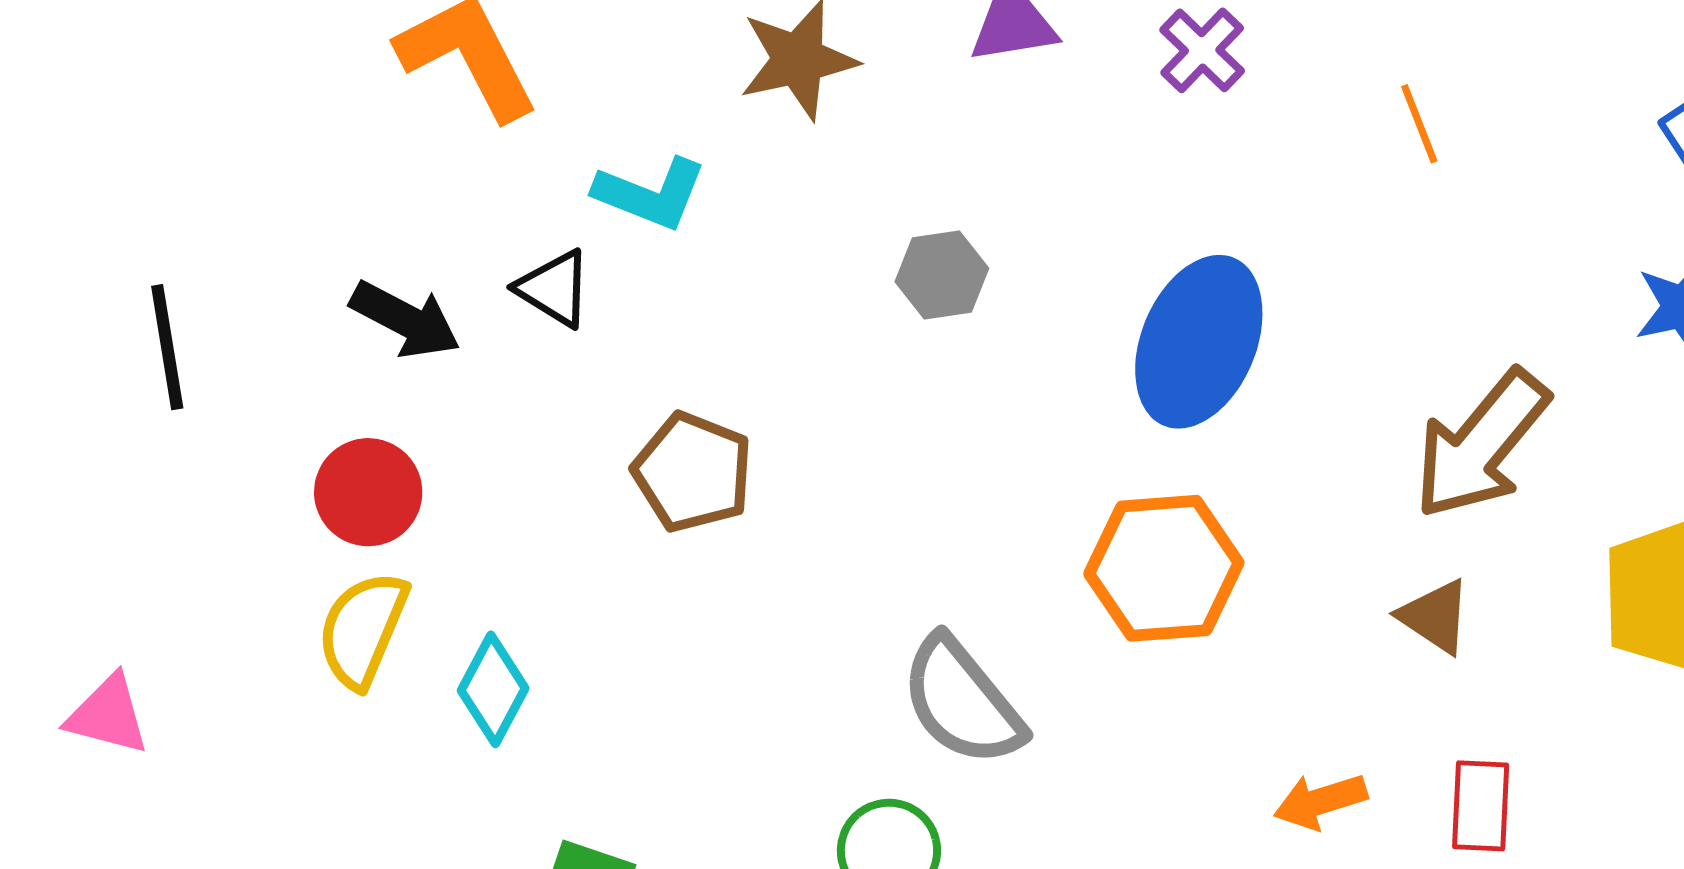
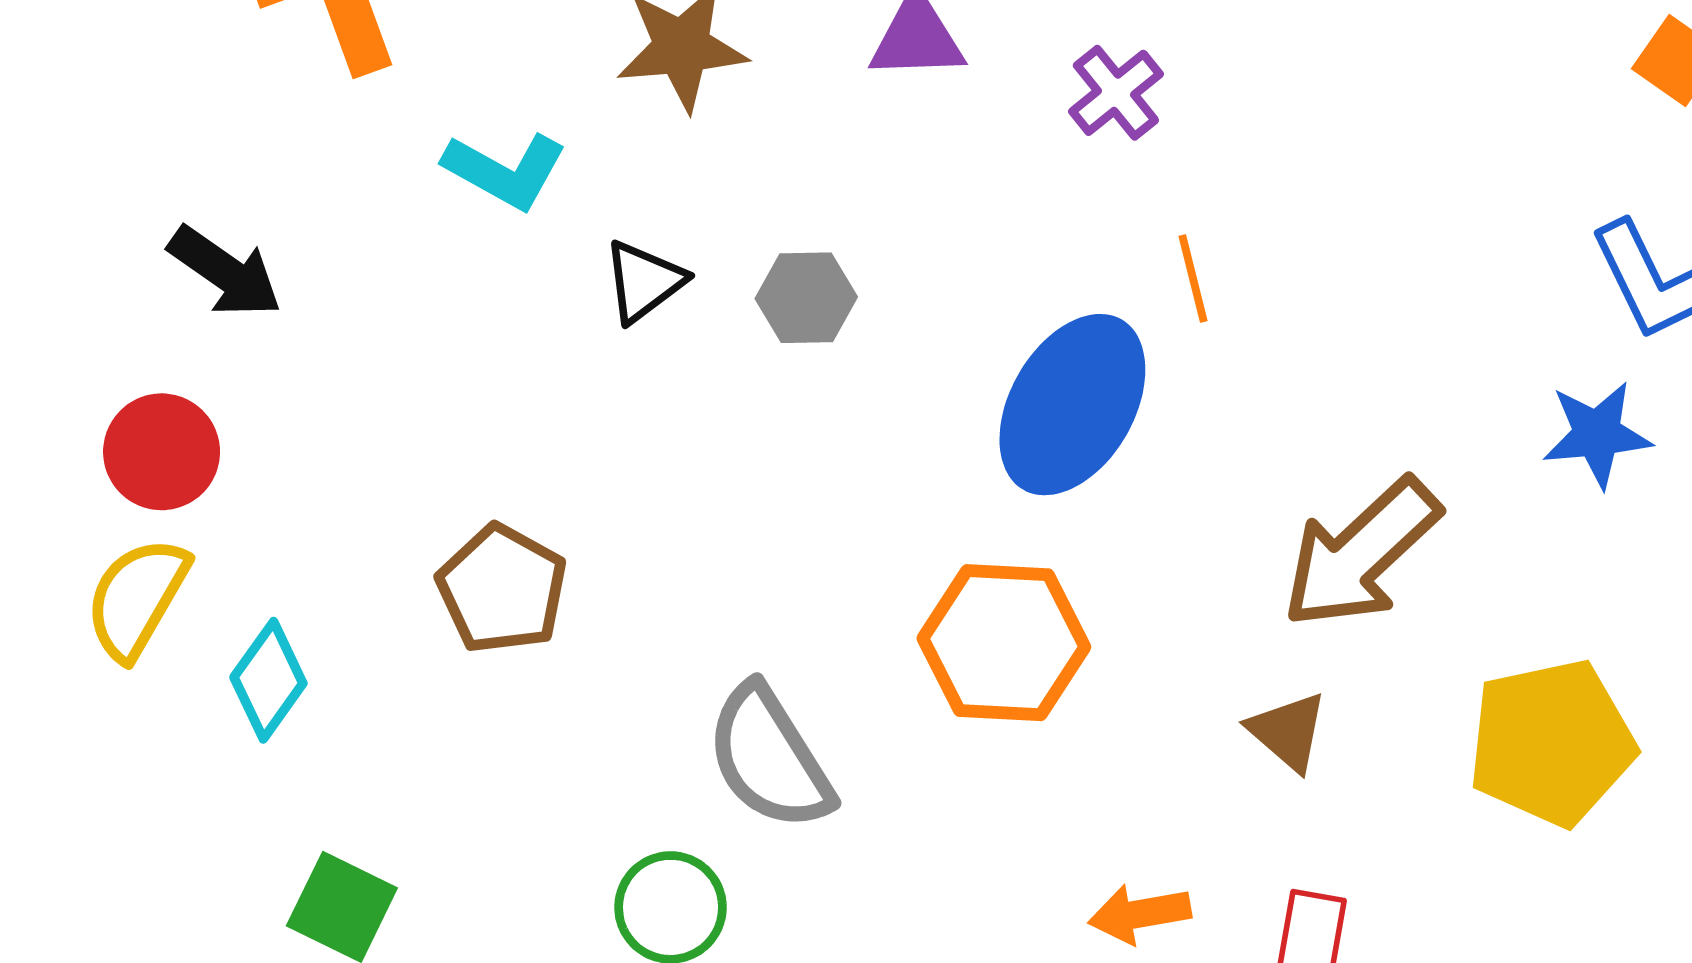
orange line: (1419, 124) -> (1193, 278), moved
black triangle: (554, 289) -> (644, 281), moved, turned 44
brown pentagon: (693, 472) -> (502, 589), moved

